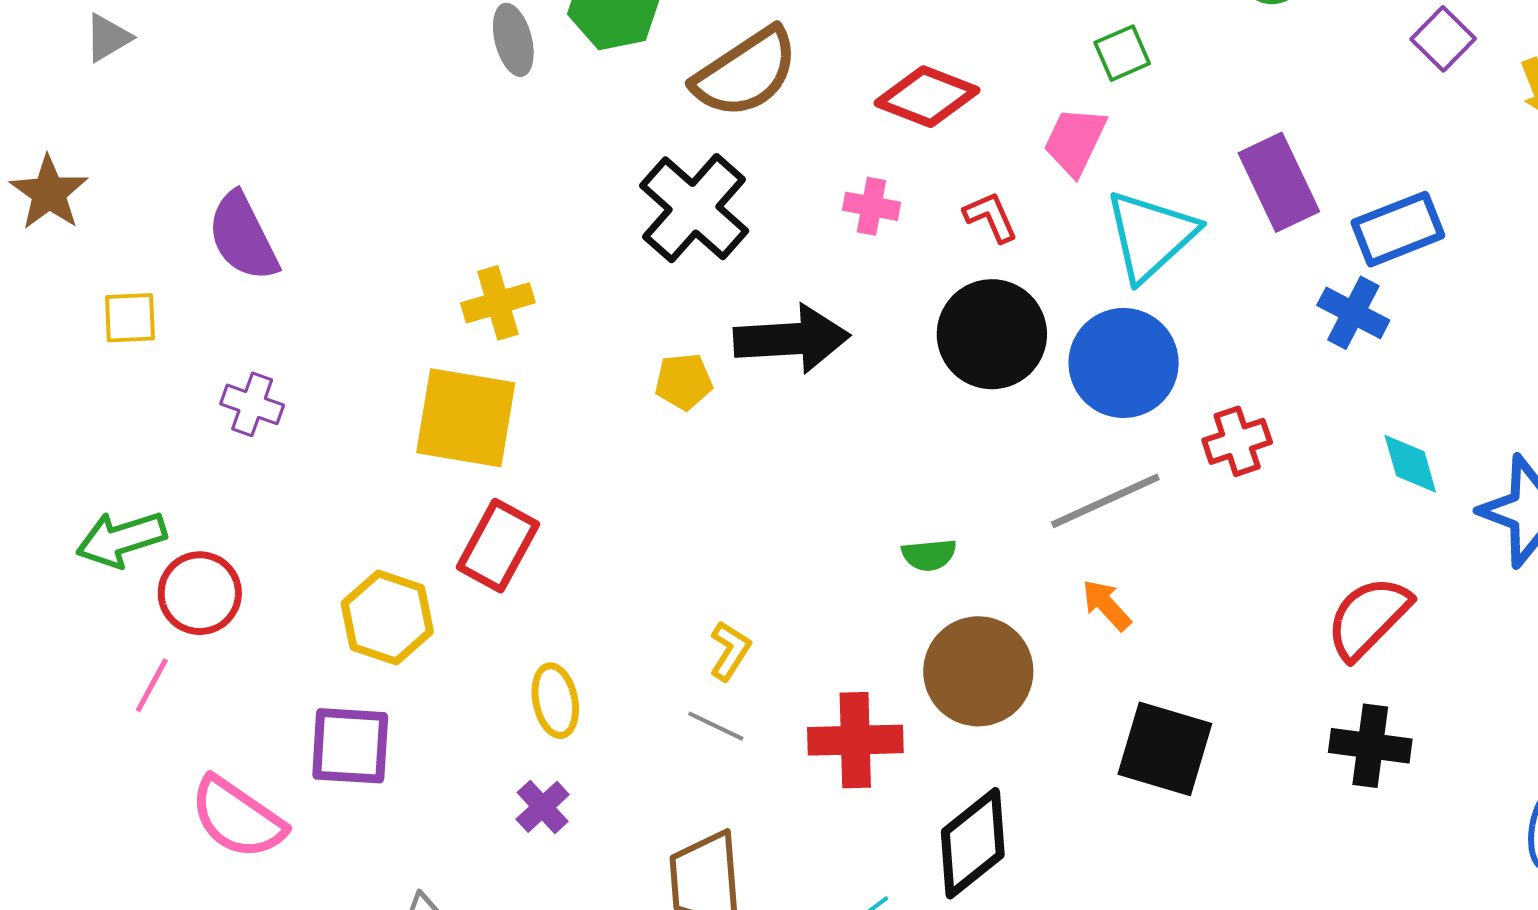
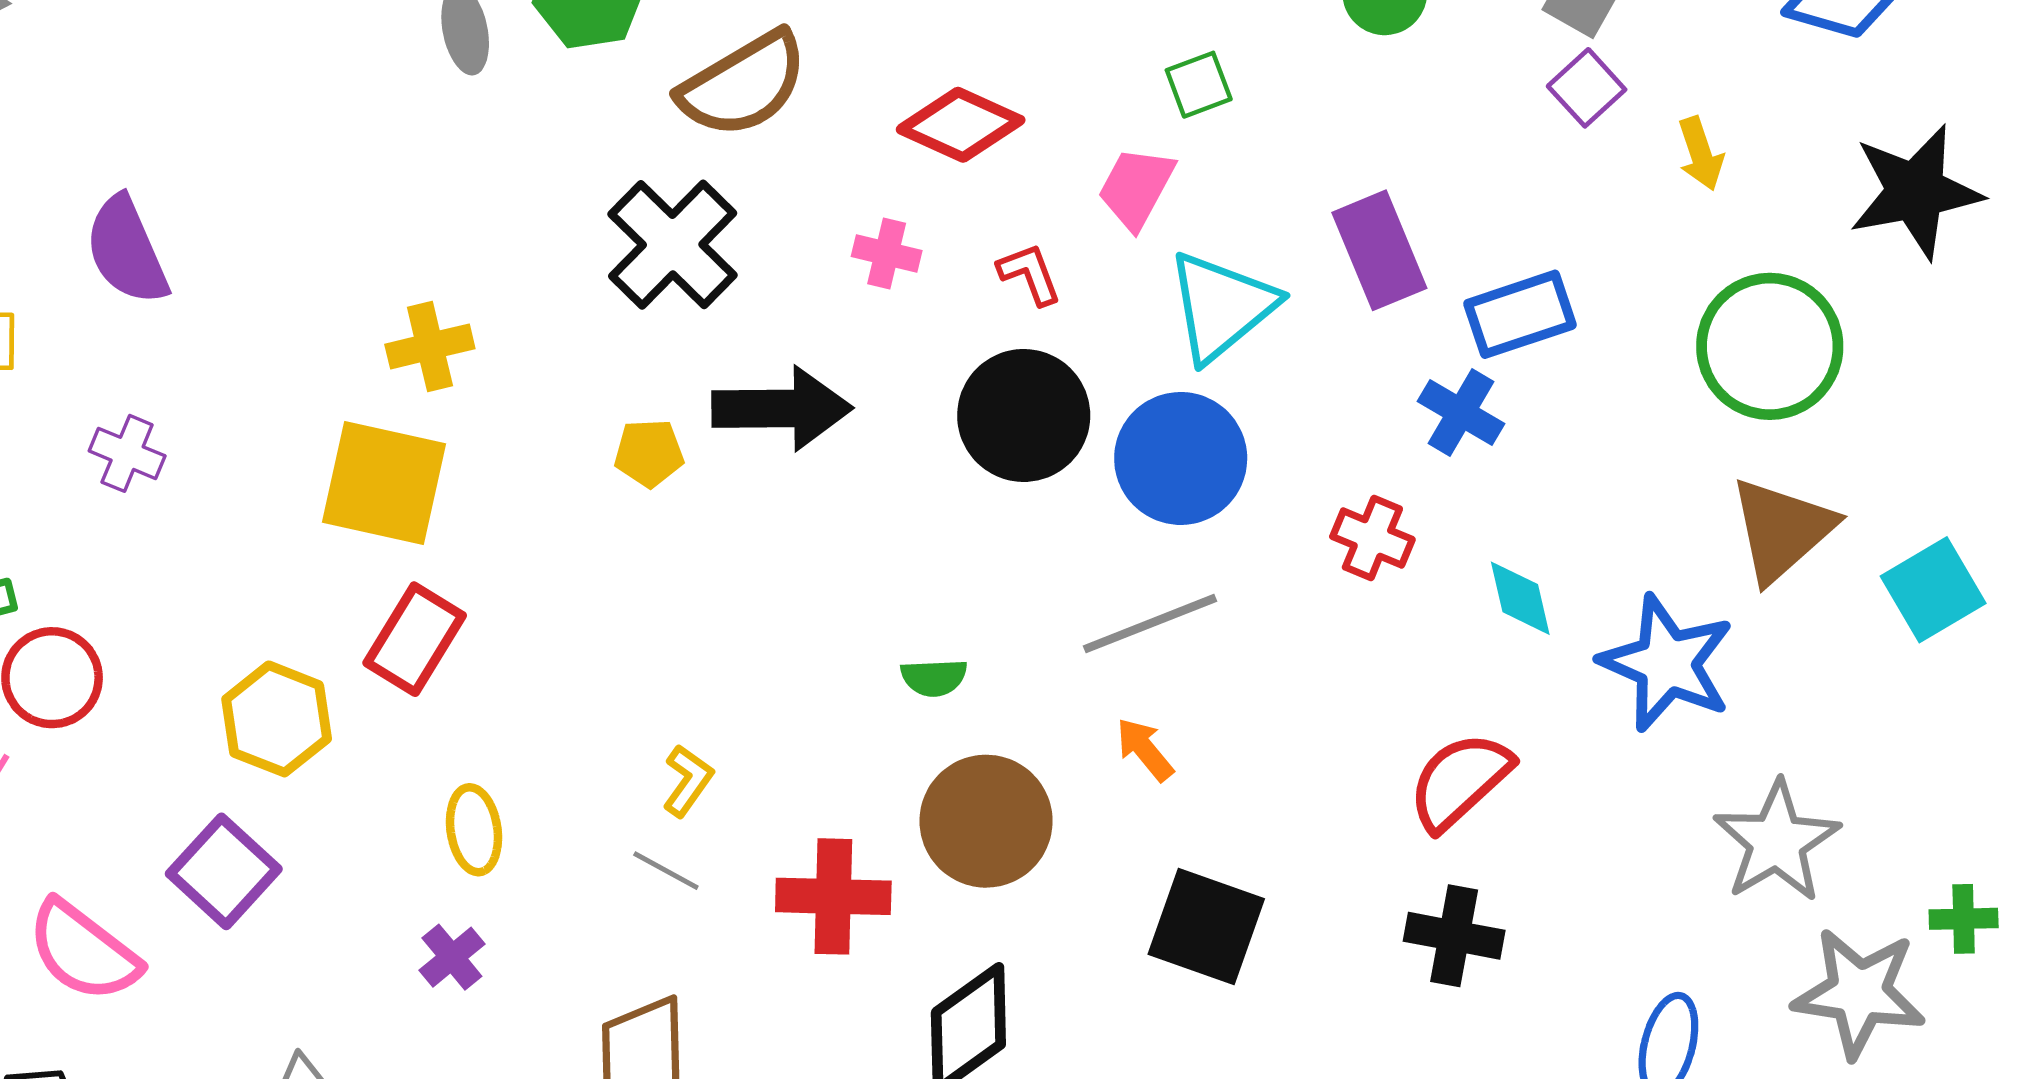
red cross: (1237, 441) -> (1372, 538), moved, turned 38
purple square: (350, 746) -> (224, 871), turned 36

